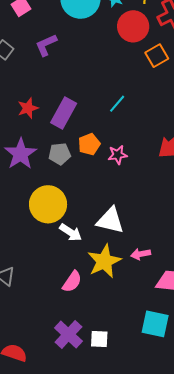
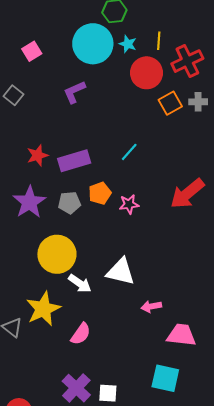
purple L-shape: (46, 45) -> (74, 92), moved
purple rectangle: (64, 113) -> (74, 161), turned 44
yellow star: (104, 261) -> (43, 309), moved

